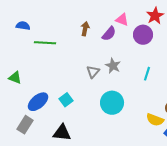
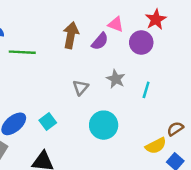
brown arrow: (85, 29) -> (71, 35), size x1.5
gray star: (113, 66) -> (116, 79), moved
yellow semicircle: (155, 120) -> (156, 146), turned -48

